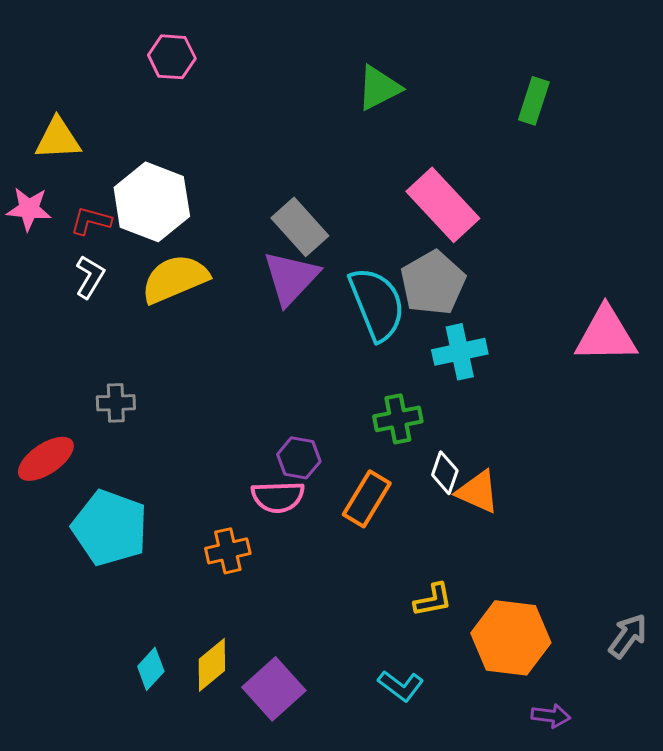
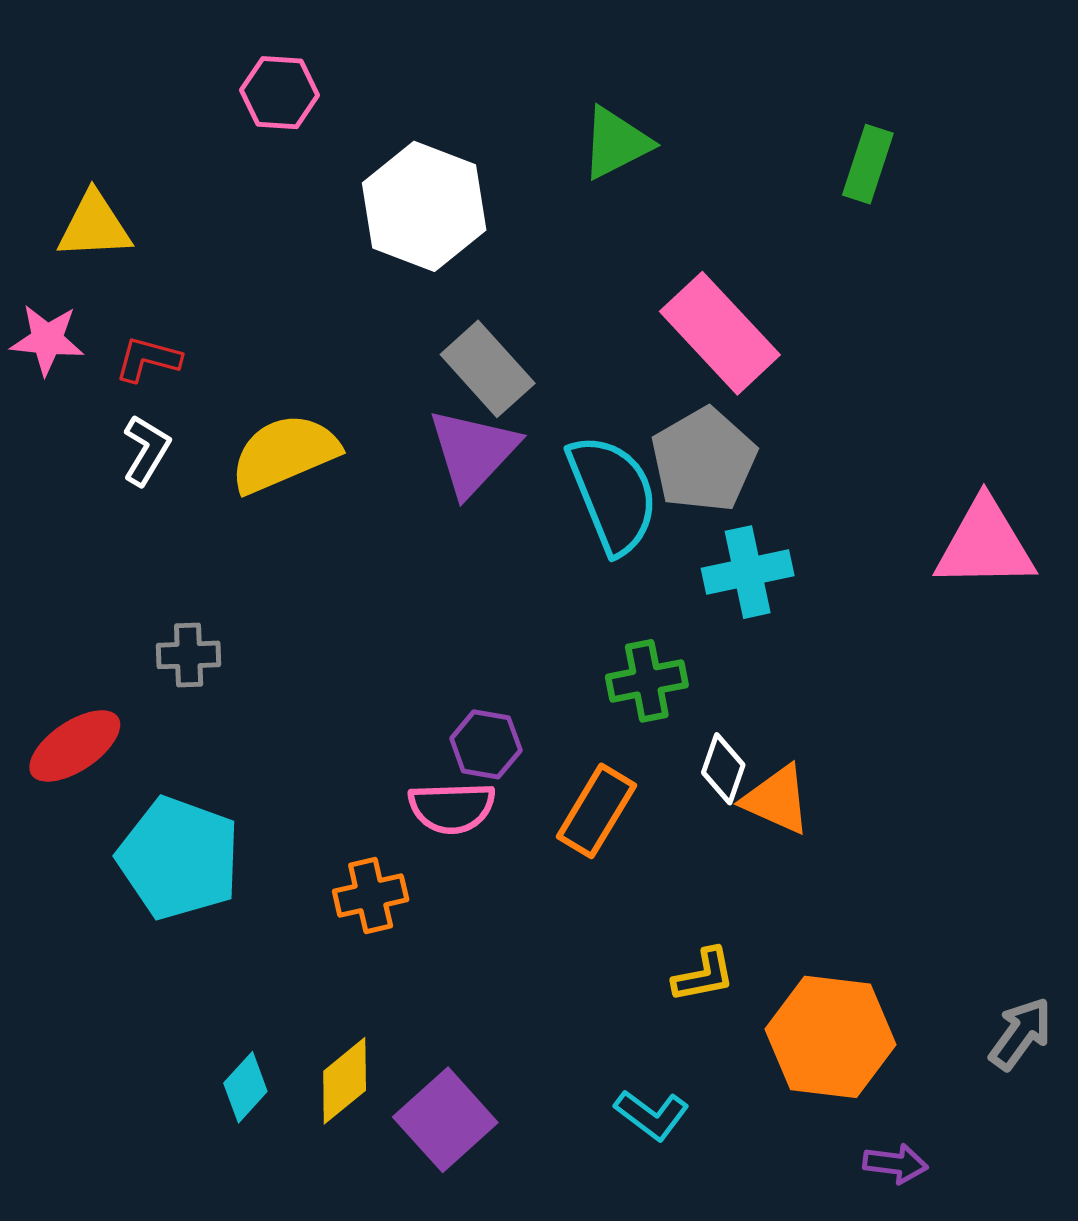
white hexagon: (152, 202) -> (424, 206), moved

